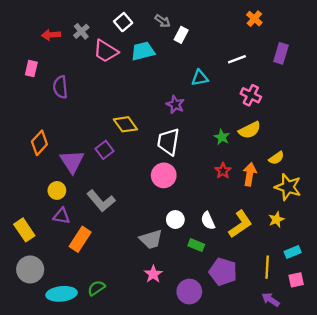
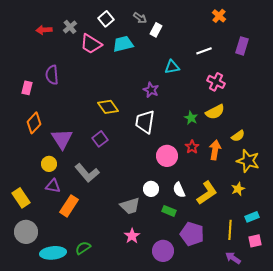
pink rectangle: (31, 69) -> (27, 88), moved
purple square: (104, 150) -> (100, 139), moved
pink circle: (164, 175) -> (167, 156), moved

